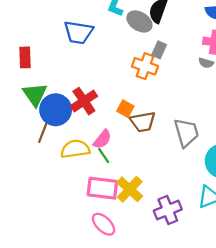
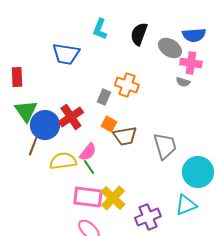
gray ellipse: (139, 21) -> (170, 48), moved
gray rectangle: (159, 50) -> (104, 97), moved

